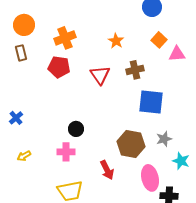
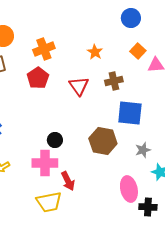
red pentagon: (59, 67) -> (38, 78), turned 30
brown hexagon: (131, 144) -> (103, 141), moved
pink cross: (66, 152) -> (45, 163), size x1.4
red arrow: (107, 170) -> (68, 181), moved

